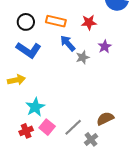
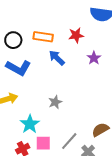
gray star: (83, 57) -> (55, 102), moved
pink square: (47, 127) -> (43, 143), turned -35

